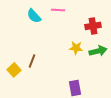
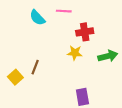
red cross: (93, 26) -> (85, 32), moved
yellow star: (76, 48) -> (75, 53), moved

